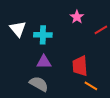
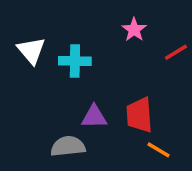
purple triangle: (44, 62) -> (94, 117), moved
gray semicircle: (39, 84) -> (68, 146), turned -36

